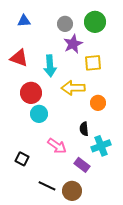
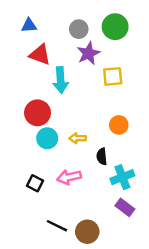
red triangle: (19, 58) -> (40, 55), moved
yellow arrow: (73, 88) -> (78, 138), moved, size x0.6
pink arrow: (57, 146) -> (69, 177), turned 132
black square: (22, 159) -> (35, 183), moved
purple rectangle: (82, 165) -> (125, 207), moved

